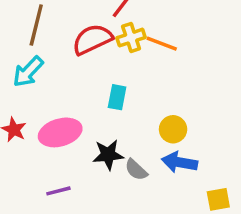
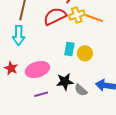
cyan arrow: (28, 72) -> (19, 35), turned -42
yellow circle: (173, 129) -> (85, 53), moved
purple line: (58, 191) -> (41, 94), moved

